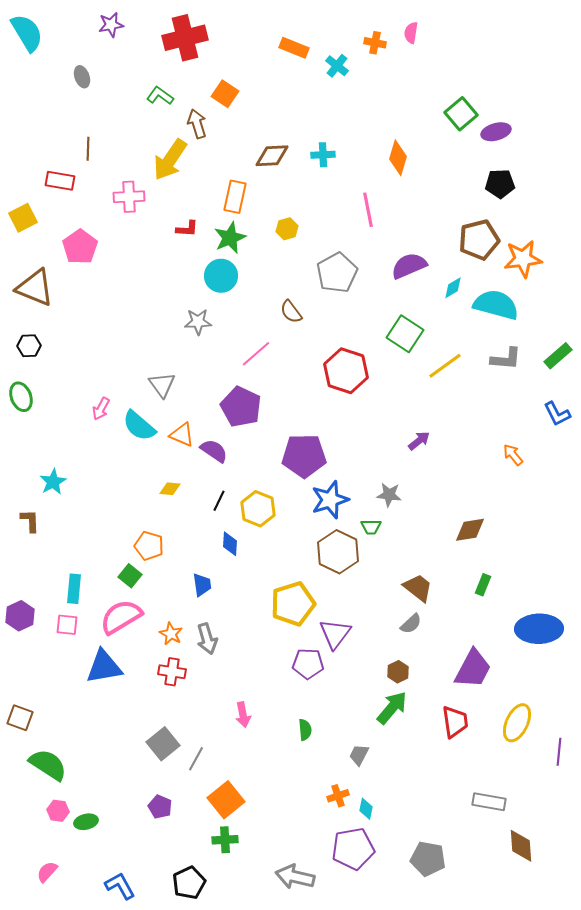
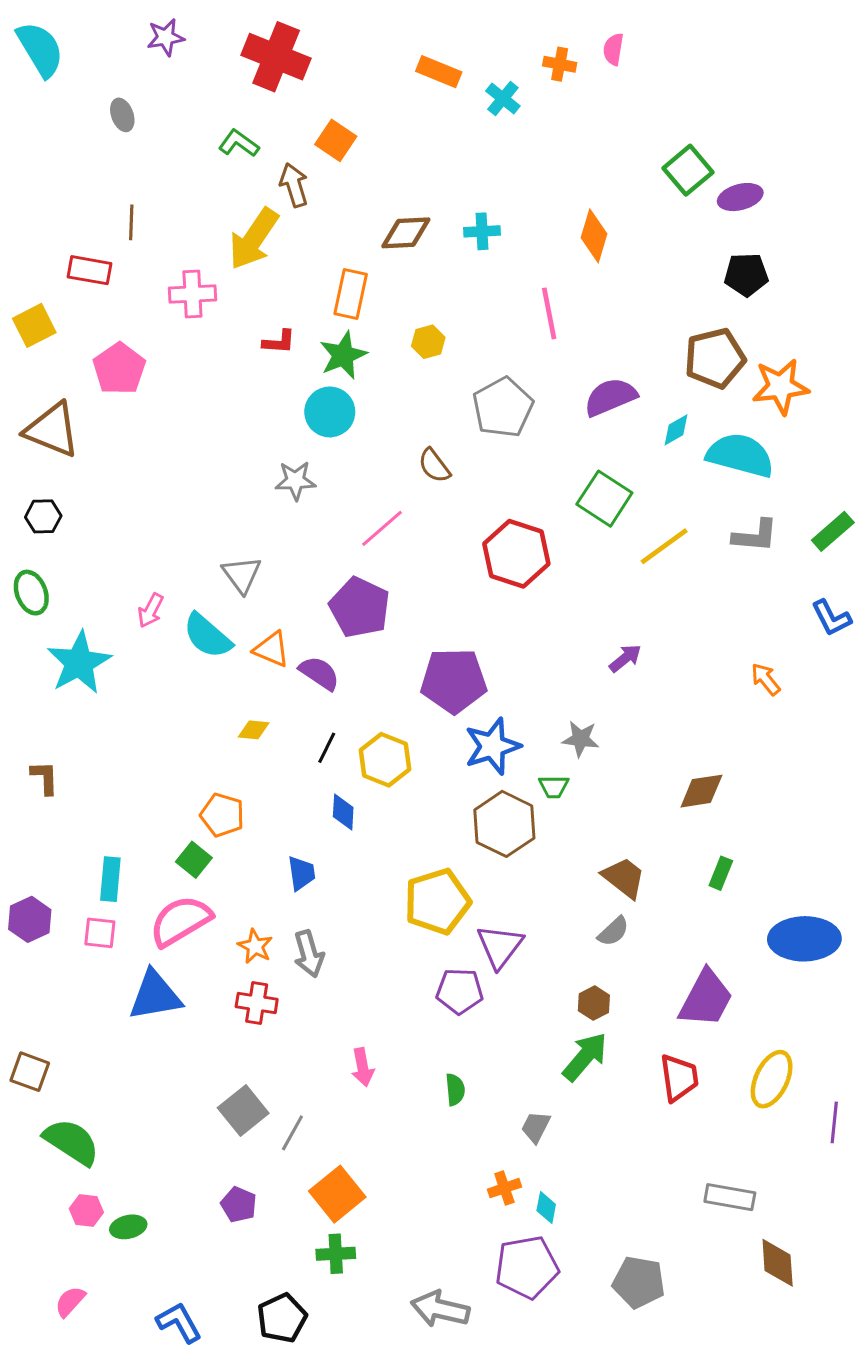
red cross: (185, 38) -> (276, 57), turned 36
cyan star: (53, 482) -> (79, 663), moved, size x1.6

